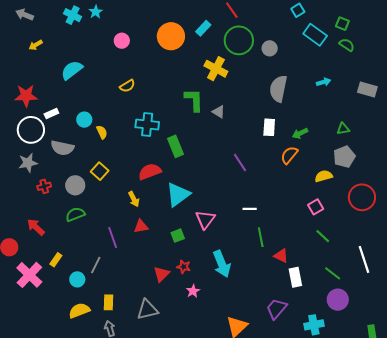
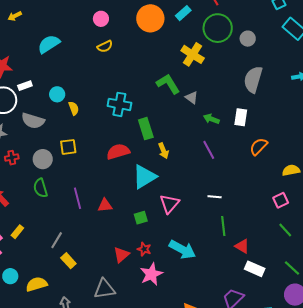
yellow semicircle: (127, 86) -> (105, 46), moved
green L-shape: (194, 100) -> (168, 84), turned -35
green arrow: (300, 133) -> (211, 119), moved, turned 42
yellow square: (100, 171) -> (68, 147), turned 36
yellow arrow: (134, 199) -> (163, 151), moved
green semicircle: (75, 214) -> (40, 188), turned -90
purple line: (113, 238) -> (78, 198), moved
cyan arrow: (222, 264) -> (182, 249), turned -44
white rectangle: (295, 277) -> (255, 269), turned -60
cyan circle: (77, 279) -> (10, 276), moved
pink star: (193, 291) -> (151, 274), size x1.6
yellow rectangle: (109, 302) -> (68, 261), moved, turned -49

